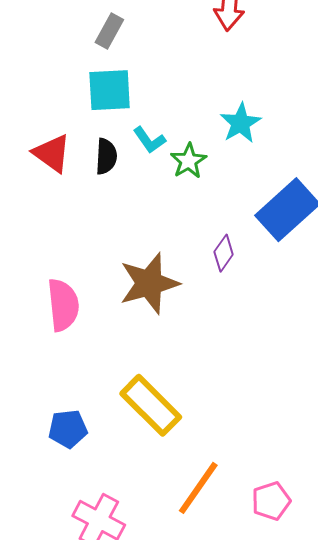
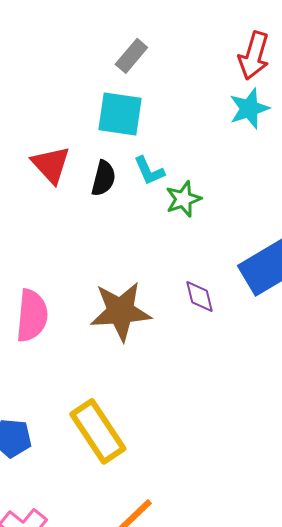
cyan star: (241, 123) -> (249, 109), moved
purple diamond: (224, 253) -> (200, 297), turned -60

